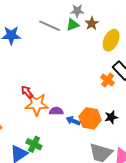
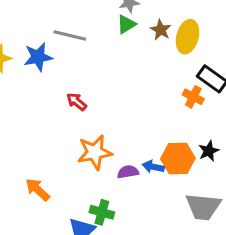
brown star: (92, 23) -> (161, 30), moved
gray line: (50, 26) -> (70, 36), moved
red arrow: (27, 92) -> (77, 102), moved
purple semicircle: (56, 111) -> (128, 172), moved

